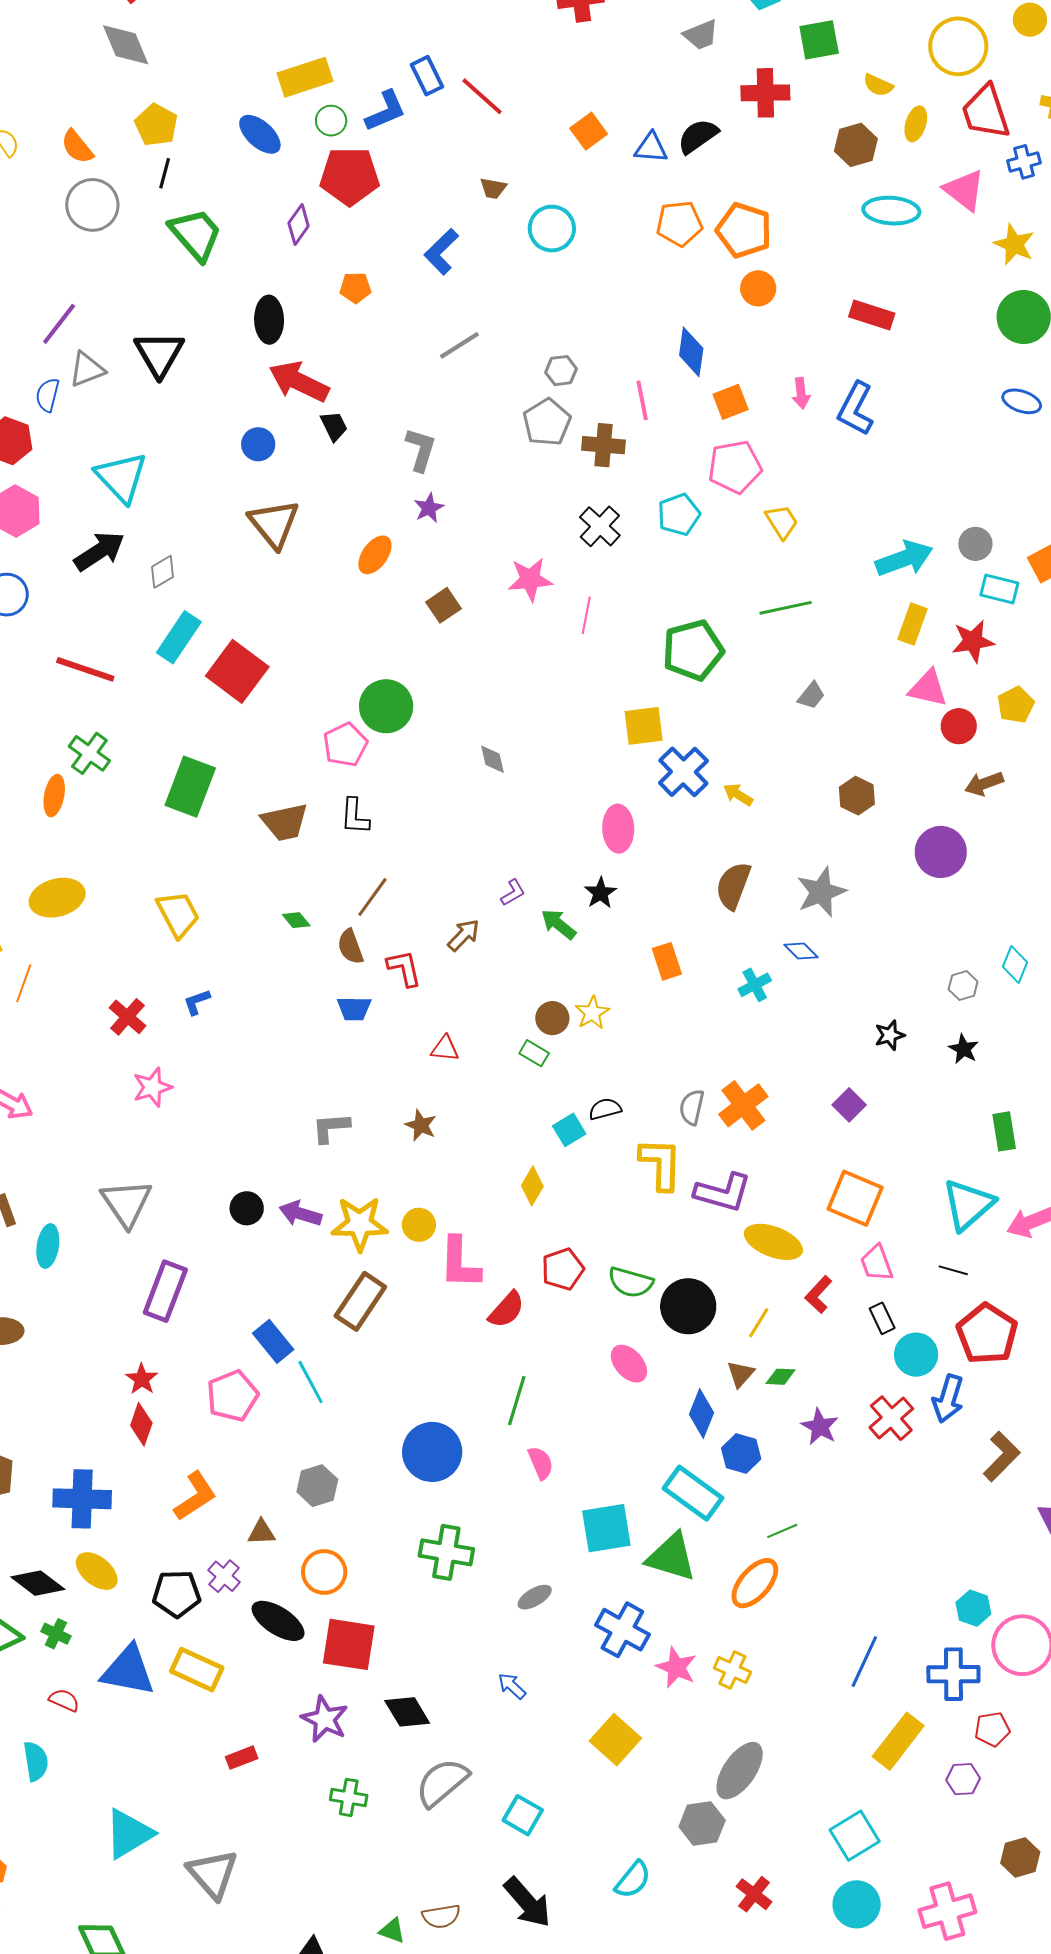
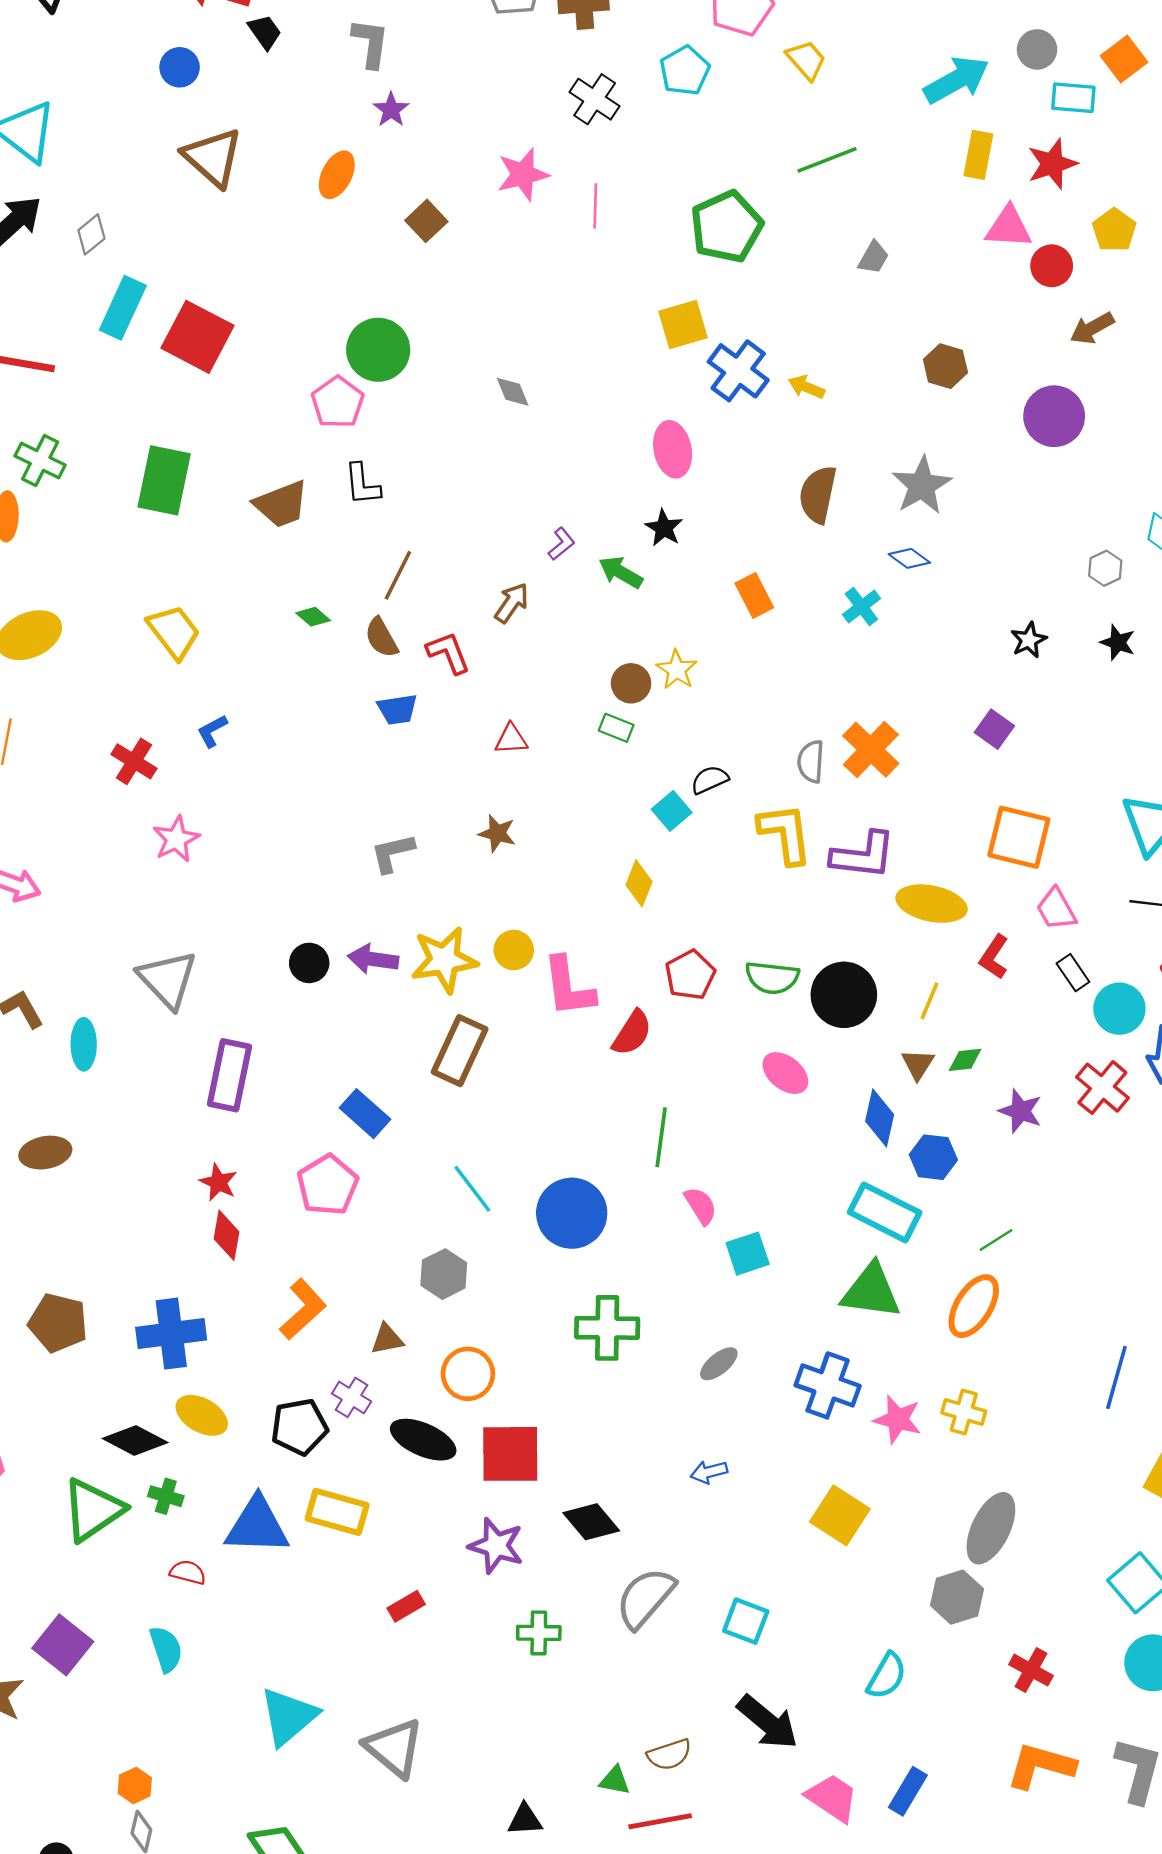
cyan line: (311, 1382) -> (472, 1189), moved
cyan square: (606, 1528) -> (748, 1254), moved, size x0.7
blue arrow: (512, 1686) -> (709, 1472), turned -48

